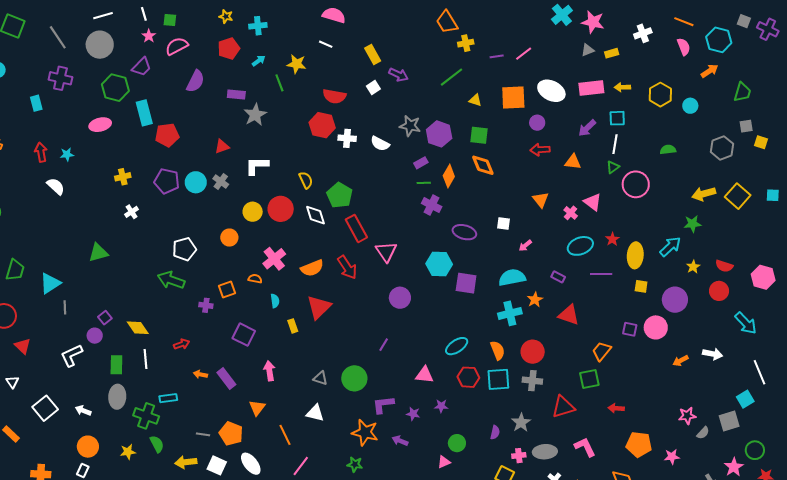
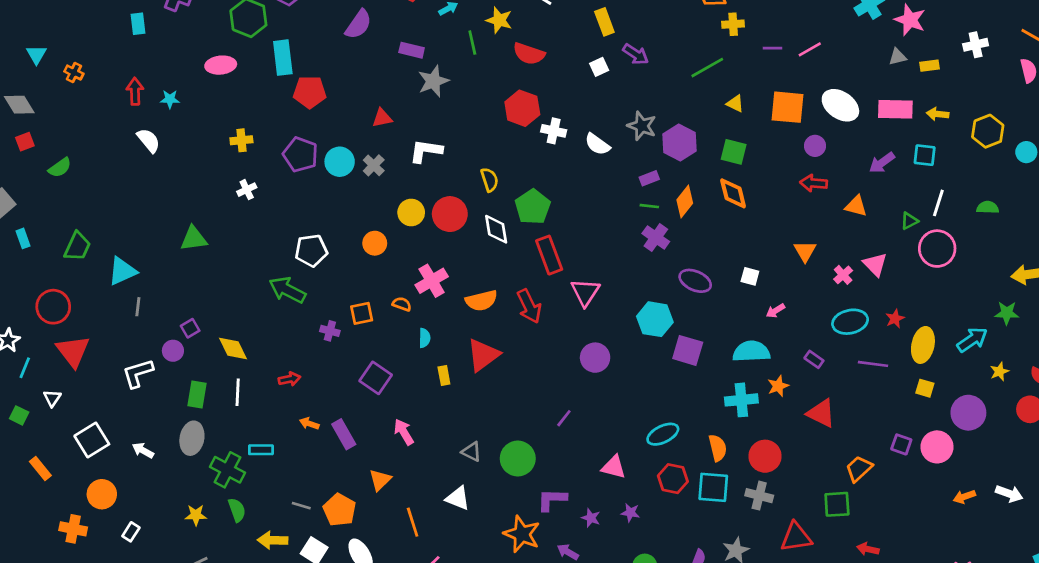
red semicircle: (334, 96) -> (529, 54), moved
white line: (615, 144) -> (938, 203), moved
red triangle: (23, 346) -> (73, 351), size x1.5
pink arrow: (269, 371) -> (404, 432), turned -30
orange circle: (88, 447) -> (102, 494), moved

